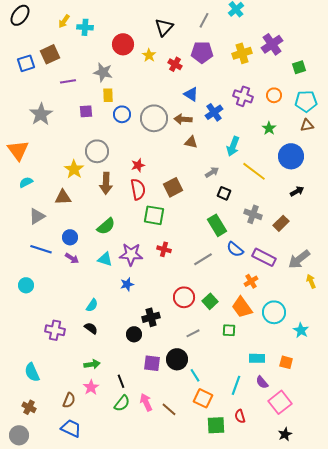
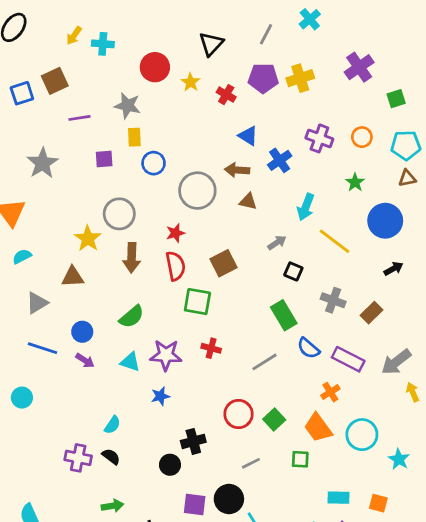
yellow cross: (242, 53) -> (300, 78), moved
gray circle: (154, 118) -> (197, 191), moved
purple cross: (55, 330) -> (78, 458), moved

